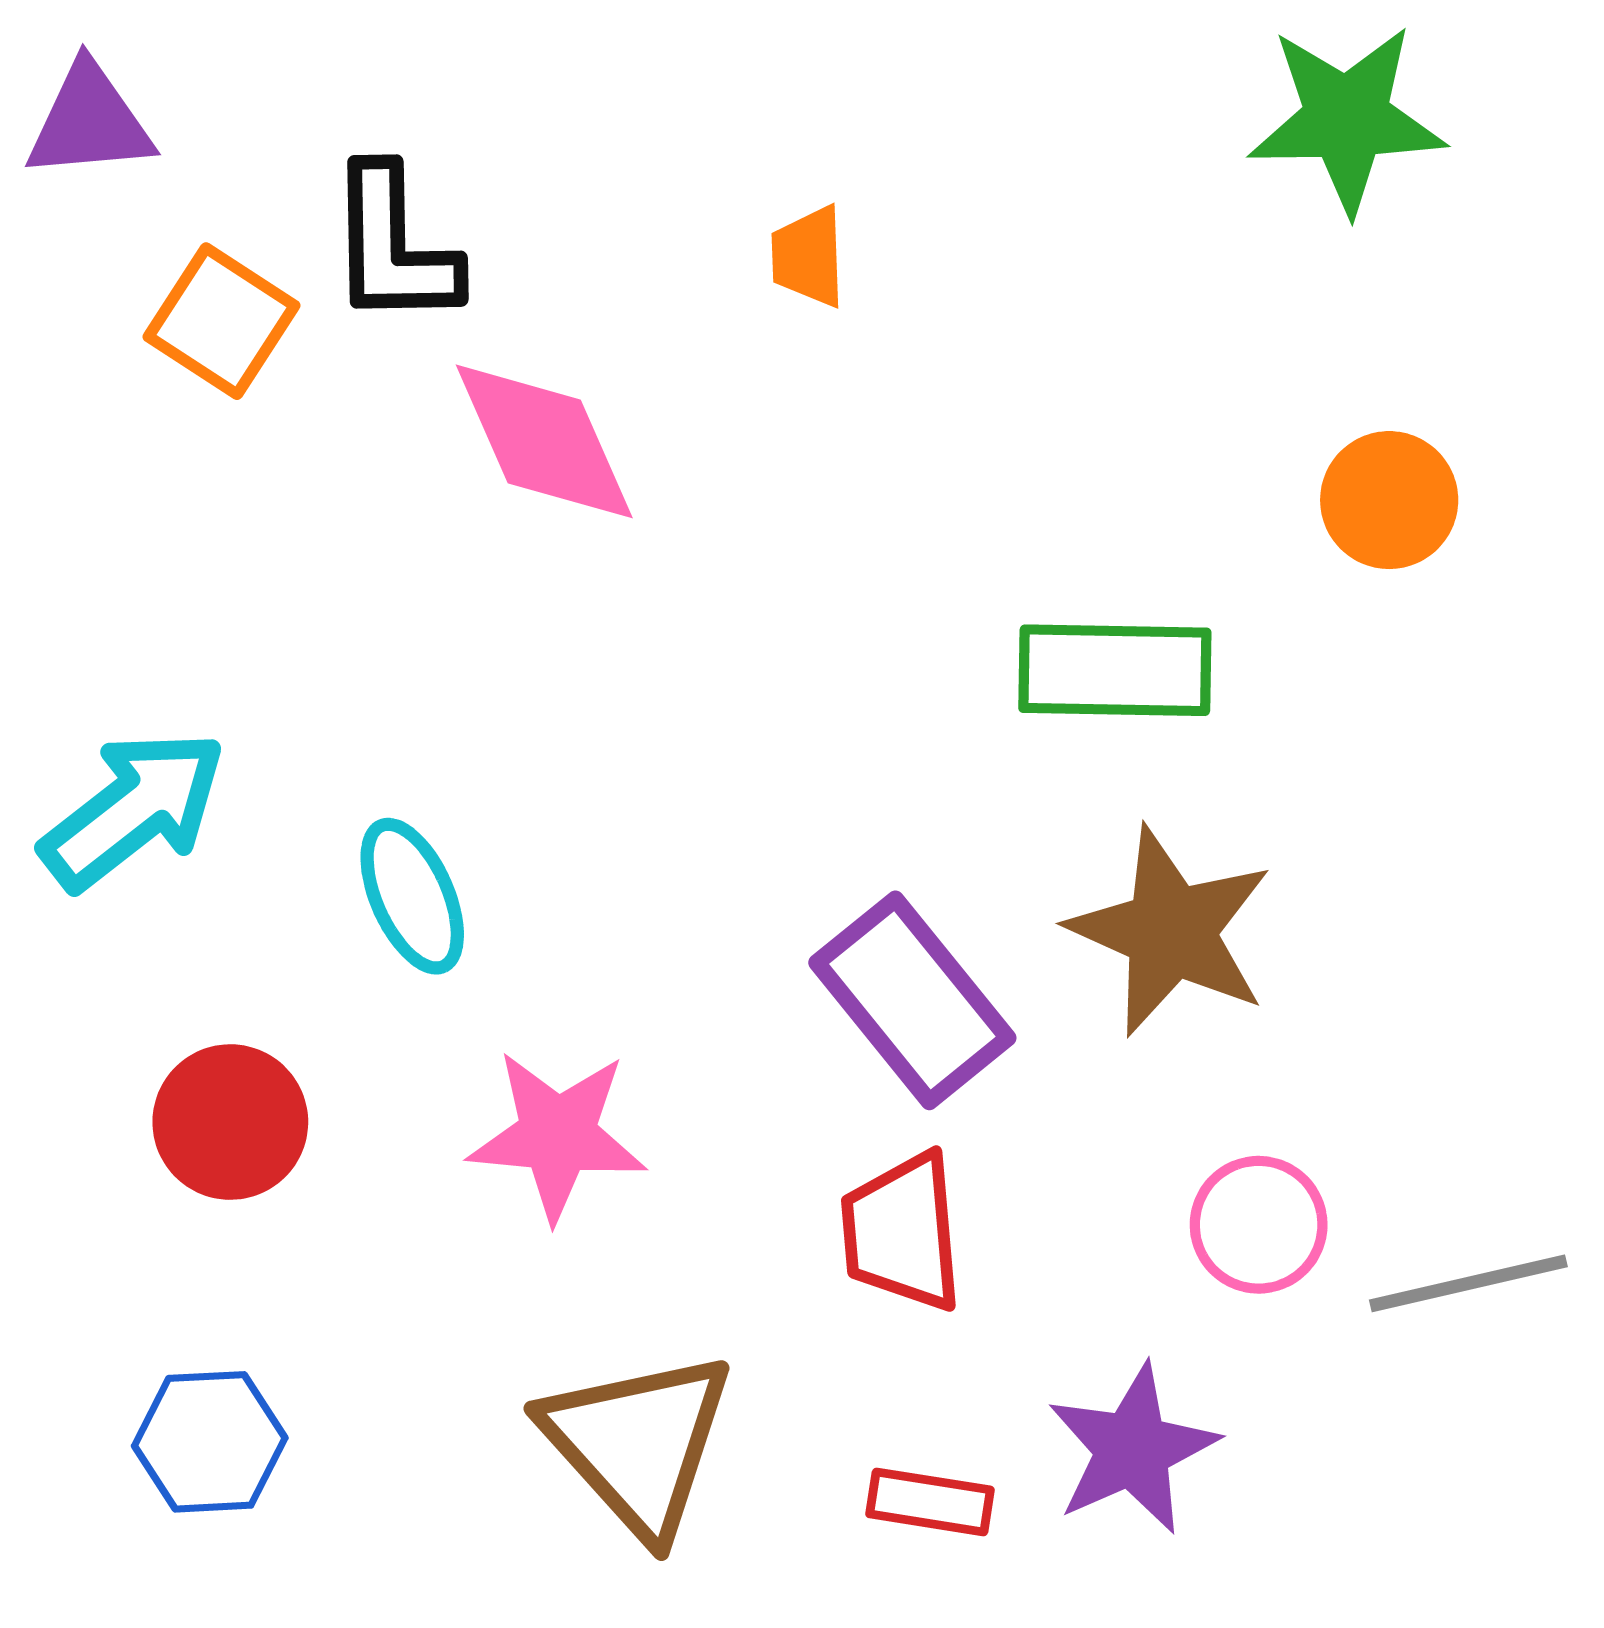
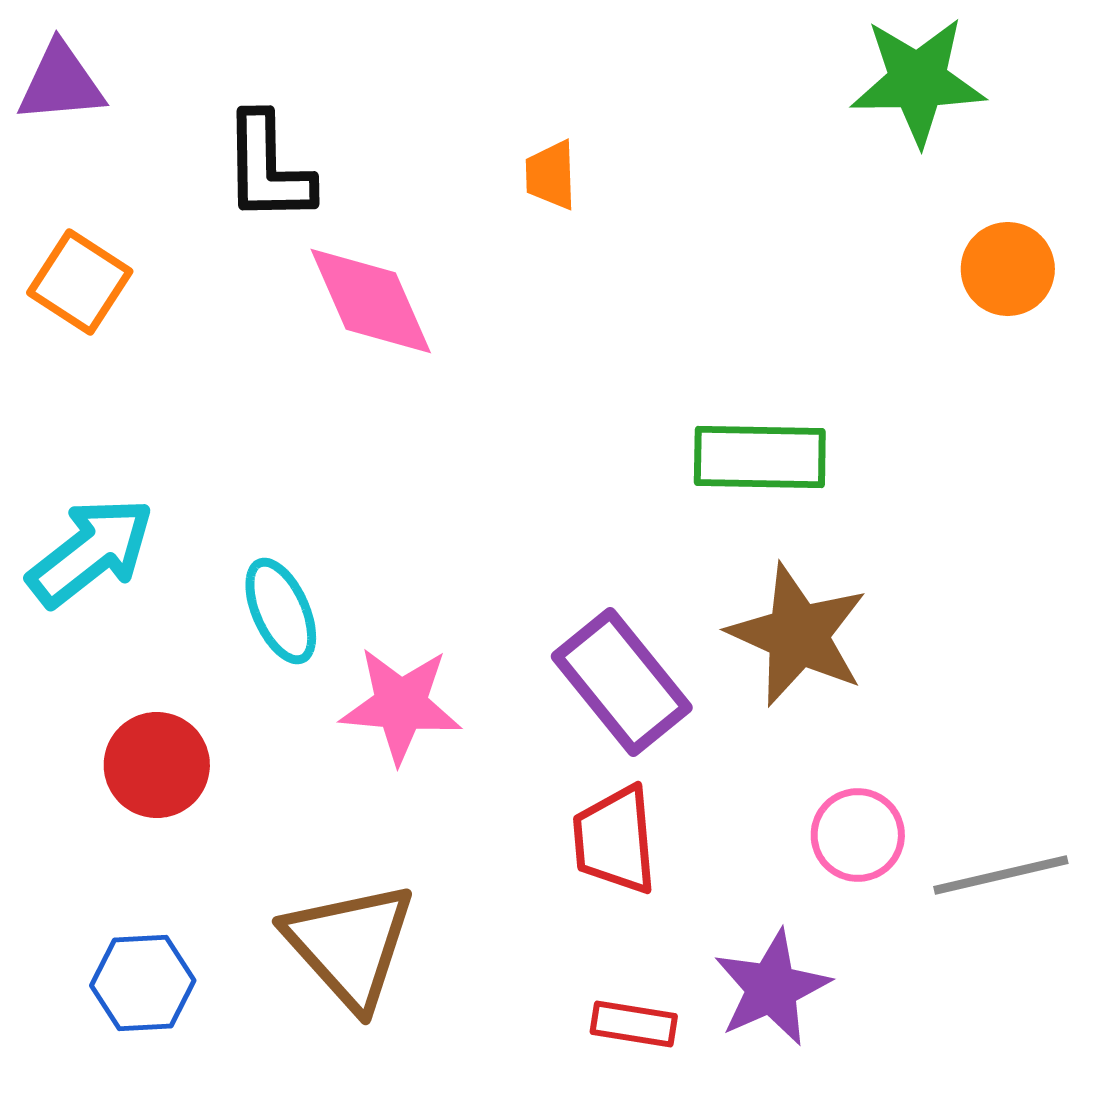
orange square: (222, 321) -> (80, 282), moved
orange circle: (1389, 500) -> (1008, 269), moved
pink star: (557, 1135) -> (401, 705), moved
brown triangle: (638, 1443) -> (350, 945), moved

